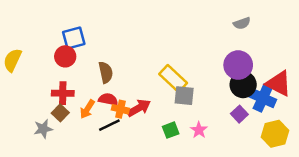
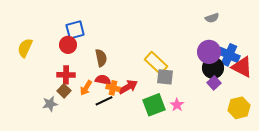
blue cross: (263, 98) -> (229, 55), moved
purple square: (239, 114) -> (214, 83), moved
green square: (171, 130) -> (154, 105), size x1.6

